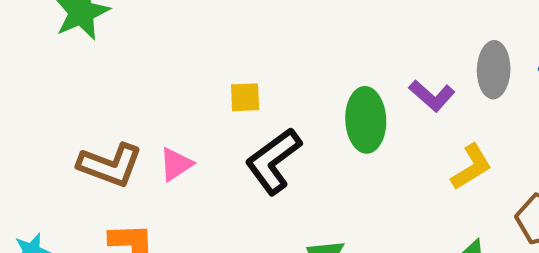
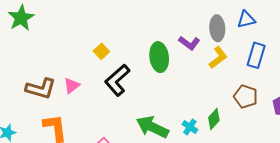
yellow square: (245, 97) -> (101, 51), turned -35
yellow L-shape: (471, 167) -> (218, 58), moved

